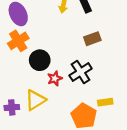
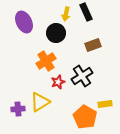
orange cross: (18, 41) -> (46, 61), moved
black circle: (40, 60) -> (56, 33), moved

